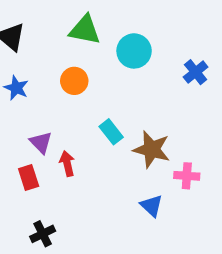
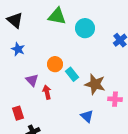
orange circle: (74, 81) -> (55, 64), moved
red rectangle: (29, 178) -> (18, 113), moved
blue triangle: (152, 206) -> (87, 116), moved

